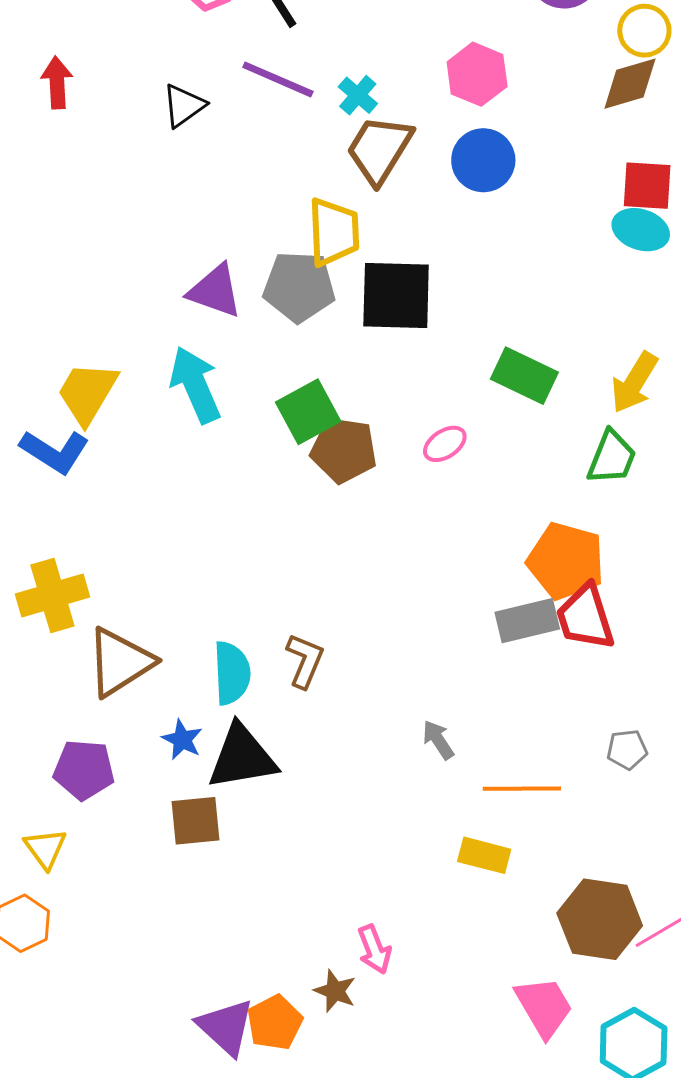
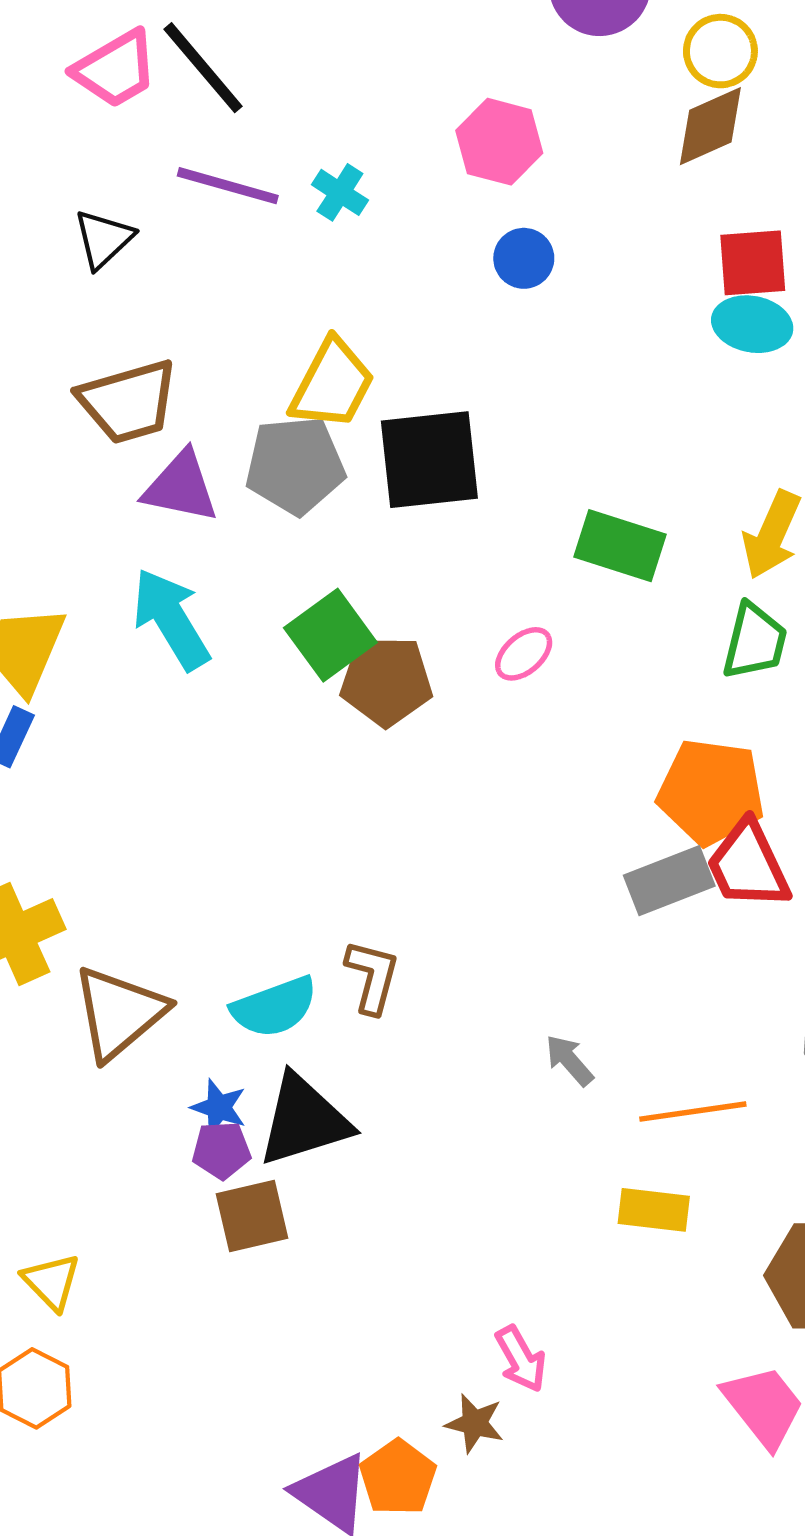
brown trapezoid: (379, 149) -> (128, 402), moved, turned -130
blue circle: (483, 160) -> (524, 258), size x0.7
yellow trapezoid: (334, 232) -> (332, 384), turned 38
cyan semicircle: (232, 673) -> (274, 1007), turned 80
purple pentagon: (84, 770) -> (221, 1150), moved, size x0.7

